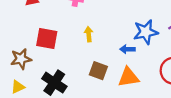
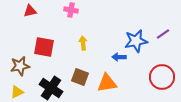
brown square: (98, 71) -> (80, 77), moved
orange triangle: (128, 77) -> (107, 83), moved

